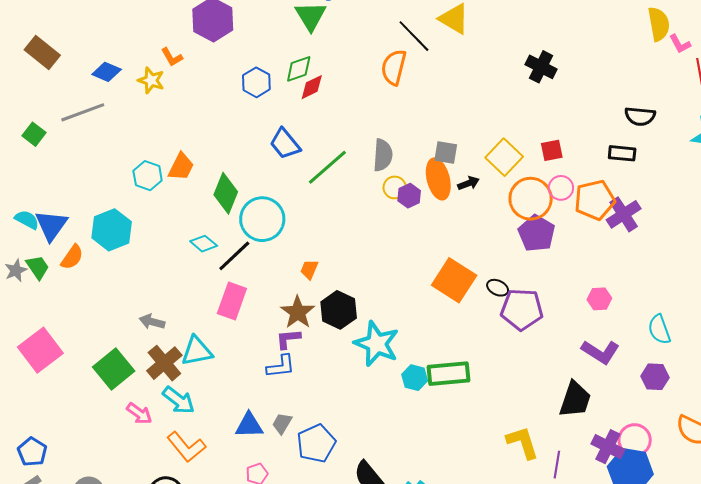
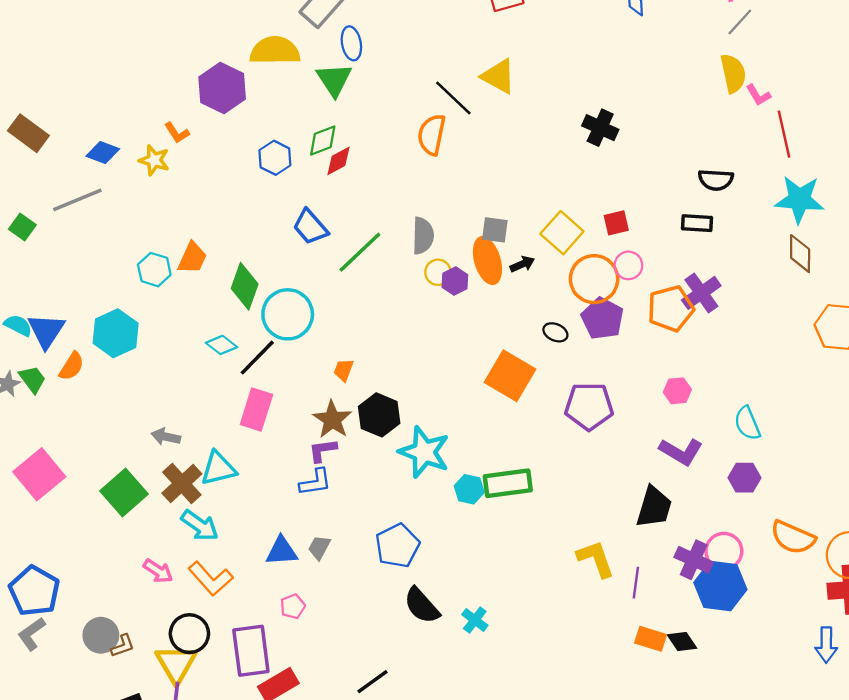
orange pentagon: (595, 200) -> (671, 309), moved
black ellipse: (498, 288) -> (555, 332), moved
pink arrow: (139, 414) -> (158, 571), moved
blue pentagon: (316, 443) -> (397, 546), moved
blue pentagon: (32, 452) -> (34, 591), size x1.5

